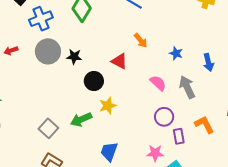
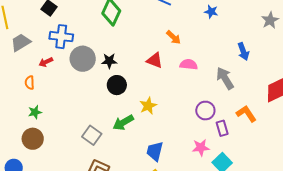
blue cross: (41, 19) -> (61, 37), moved, turned 35
blue star: (176, 53) -> (211, 12), moved
black circle: (94, 81) -> (117, 85), moved
pink semicircle: (158, 83) -> (189, 64), moved, turned -30

